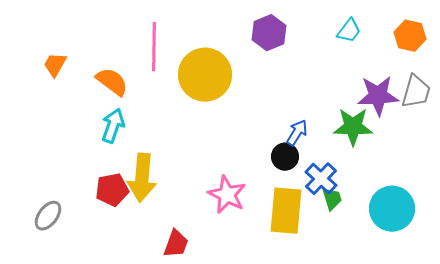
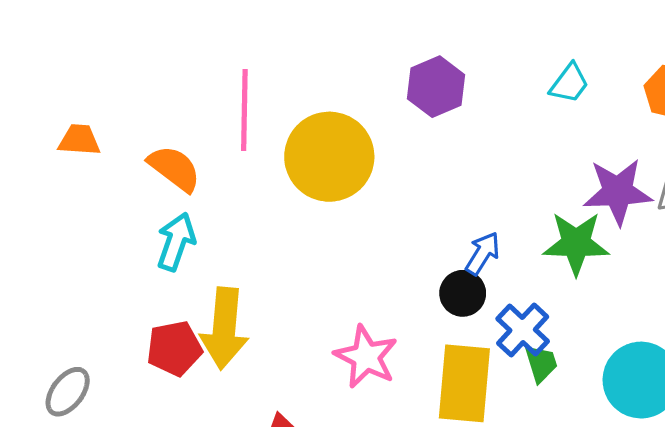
orange trapezoid: (55, 65) -> (79, 140), turned 64

